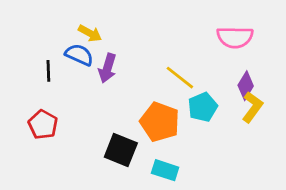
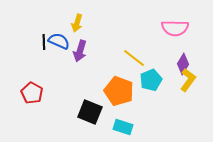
yellow arrow: (90, 33) -> (77, 23), moved, turned 78
black line: (48, 71) -> (44, 42), moved

